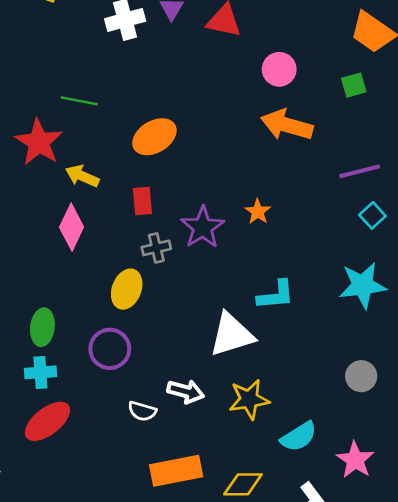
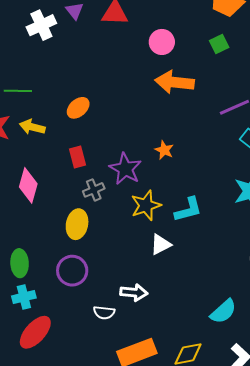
orange ellipse: (154, 137) -> (78, 108), size x0.7
yellow arrow: (82, 176) -> (32, 127), moved
white triangle: (232, 335) -> (161, 245), size x0.6
yellow star: (249, 399) -> (146, 205), moved

